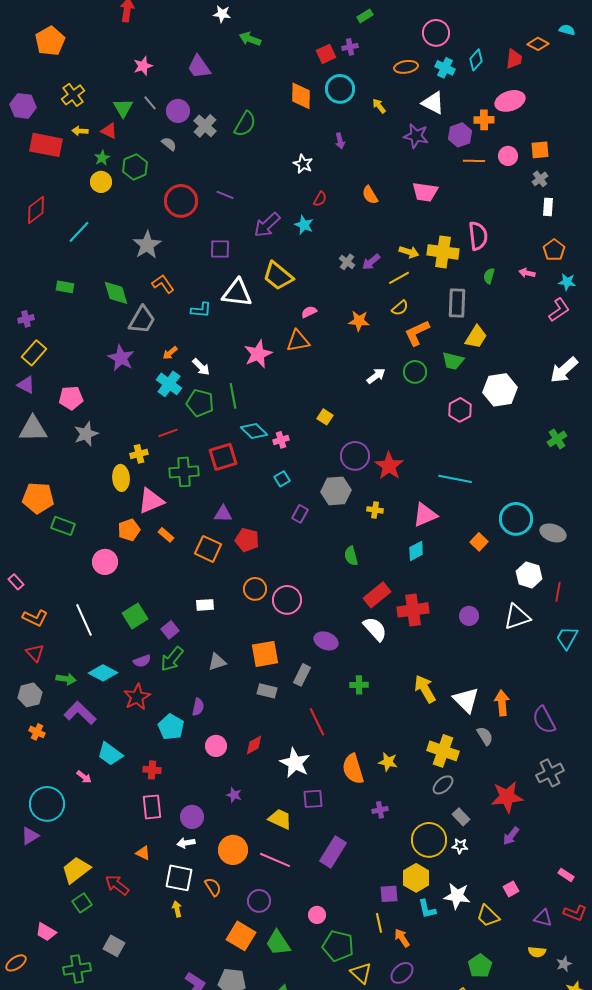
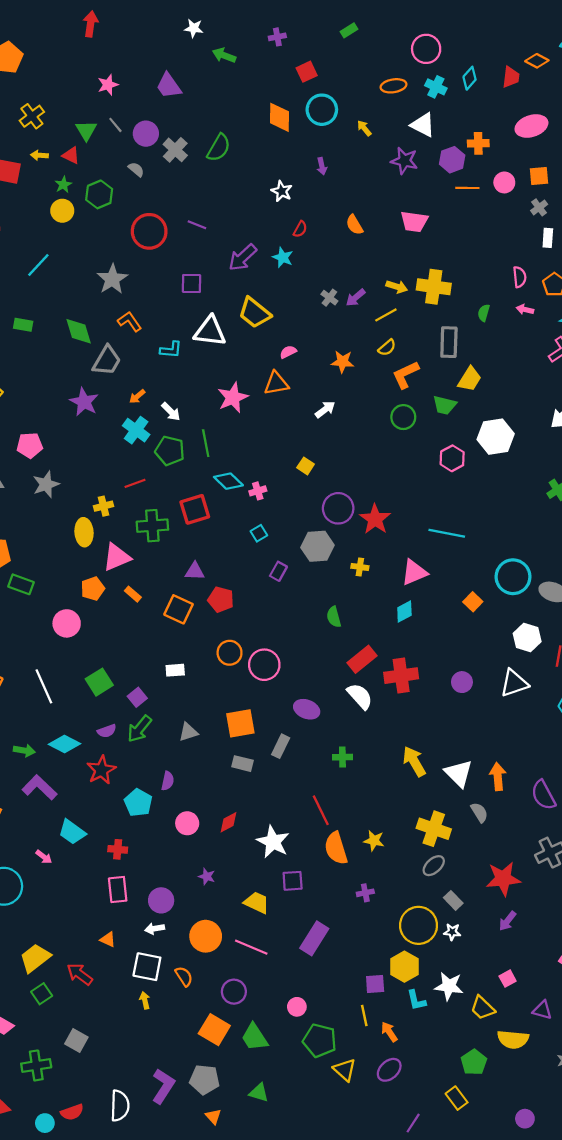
purple cross: (350, 47) -> (277, 37), moved
pink ellipse: (510, 101) -> (531, 126), moved
pink semicircle: (478, 236) -> (520, 277), moved, size x0.7
white arrow: (376, 376) -> (325, 409), moved
red line: (317, 722) -> (321, 810), moved
yellow semicircle: (537, 952) -> (513, 1039), moved, size x1.6

